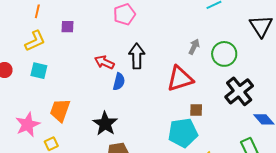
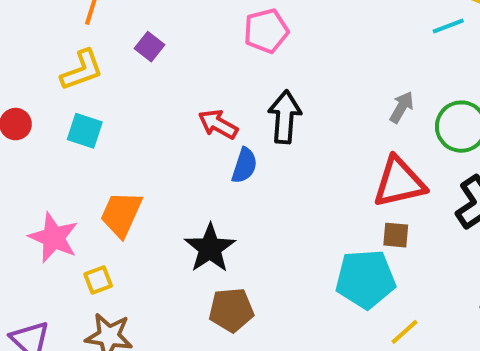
purple square: (67, 27) -> (149, 47), turned 32
red triangle: (180, 79) -> (399, 182), moved
pink star: (28, 125) -> (54, 238), turned -30

